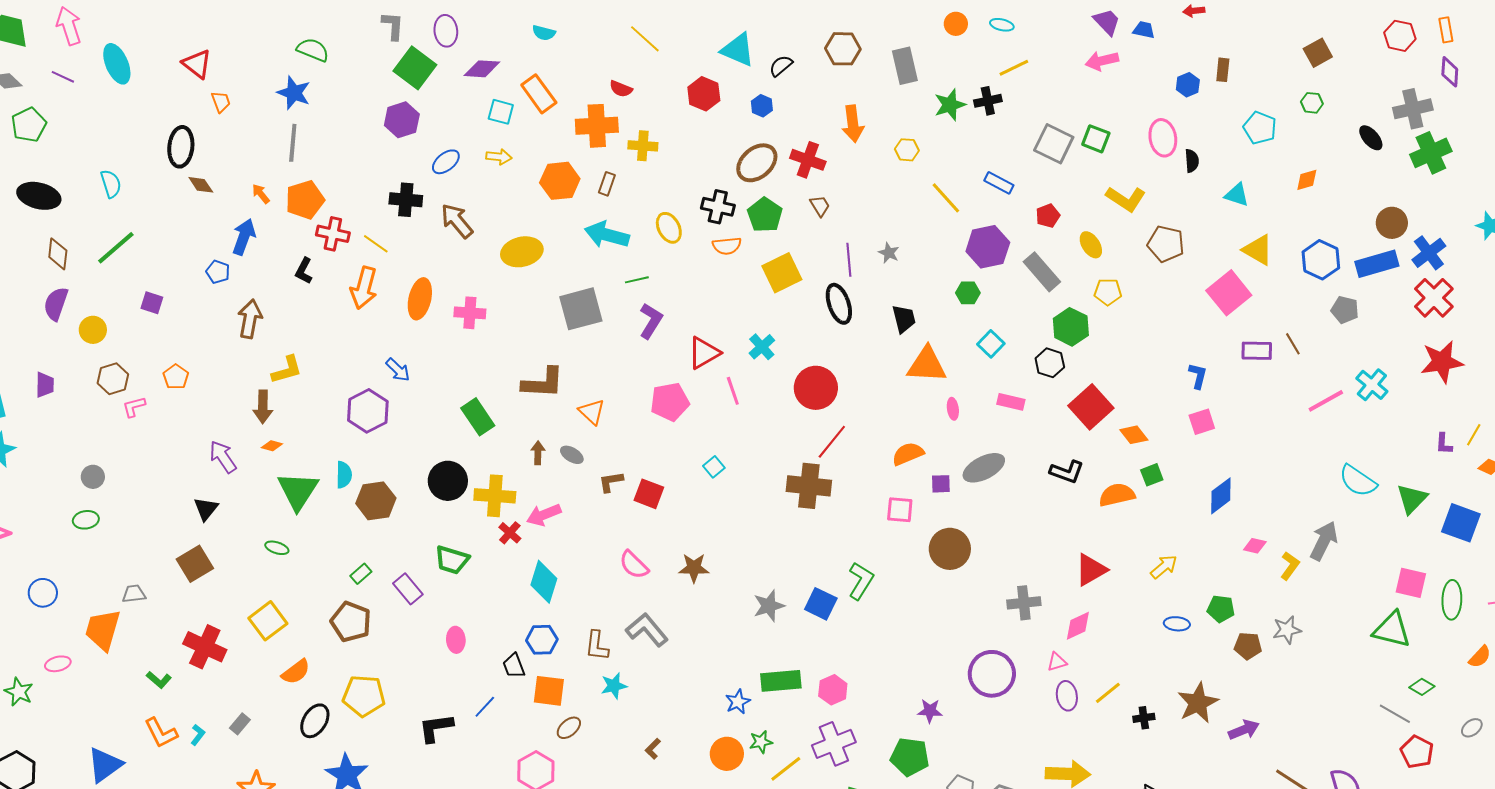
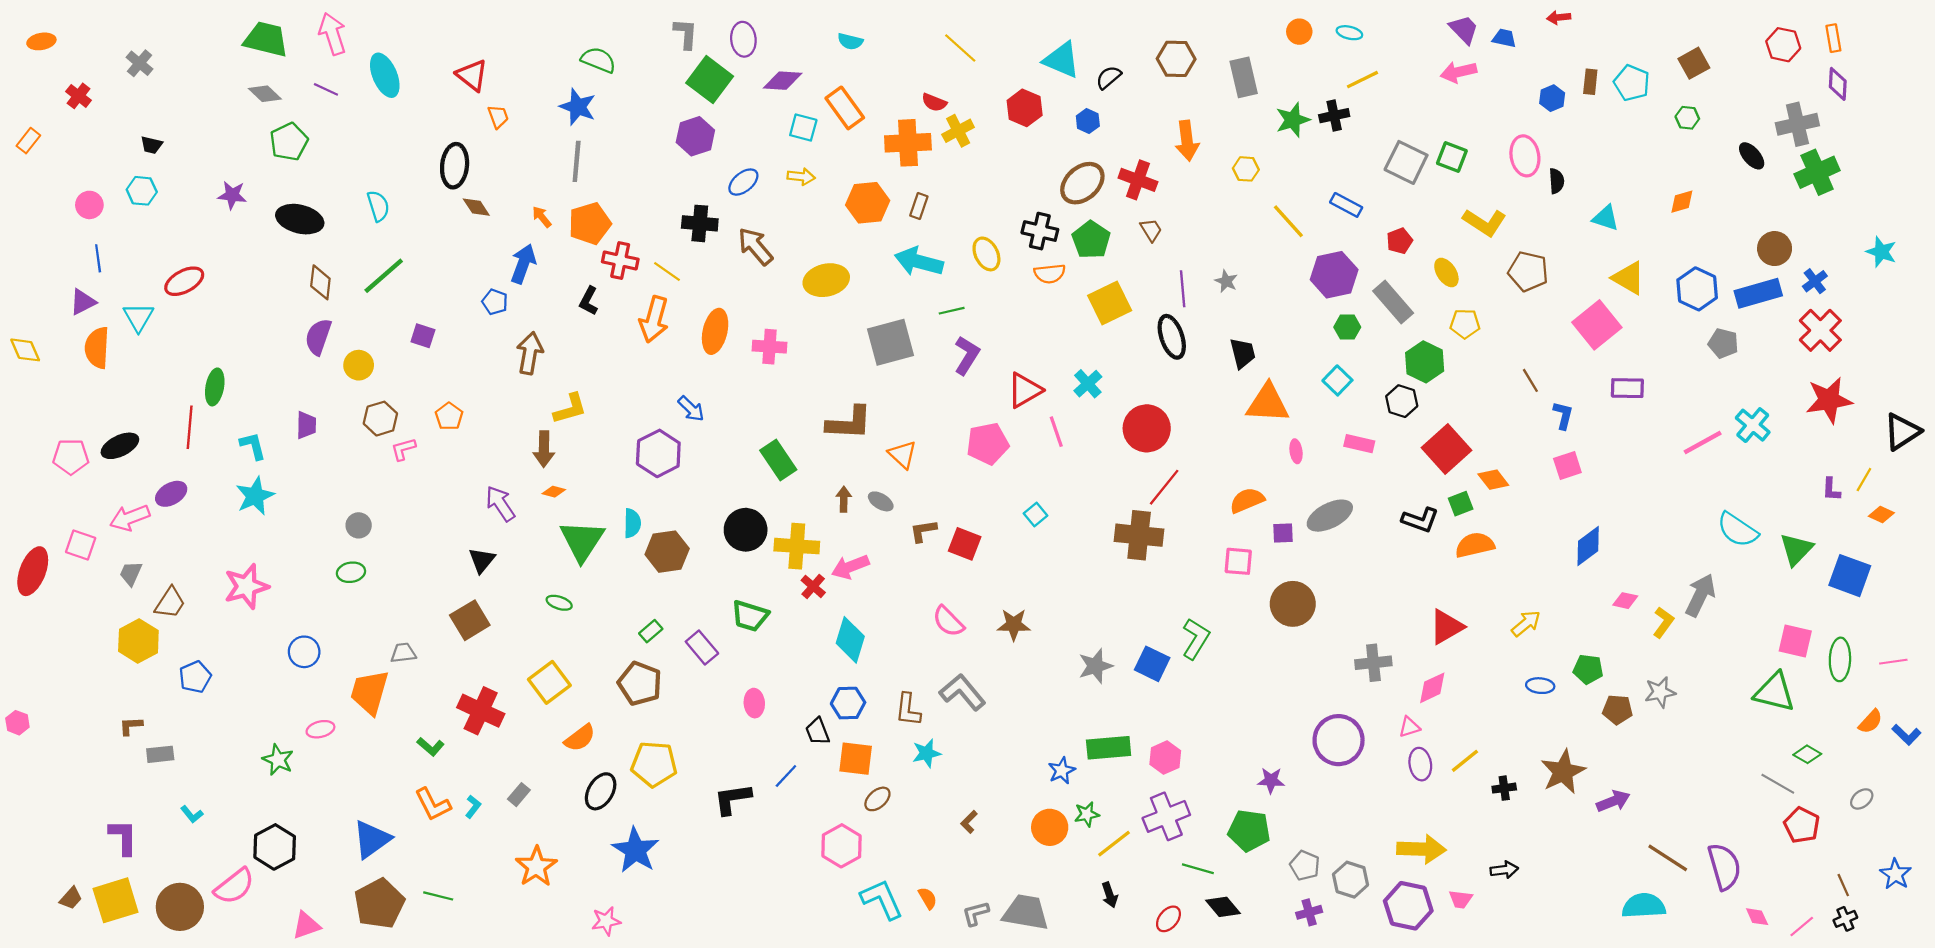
cyan pentagon: (1260, 128) -> (1632, 83), moved
yellow cross: (643, 146) -> (958, 131), moved, turned -32
blue cross: (1429, 253) -> (1815, 281), size x0.7
green hexagon: (968, 293) -> (1347, 327), moved
brown line: (1293, 344) -> (1530, 380), moved
green square: (1152, 475) -> (1461, 504), moved

